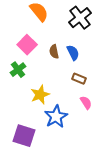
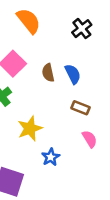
black cross: (80, 18) -> (82, 29), size x0.7
blue star: (56, 117) -> (51, 157), size x0.6

